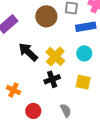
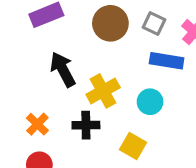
orange cross: (13, 90) -> (37, 124), moved

